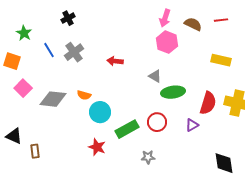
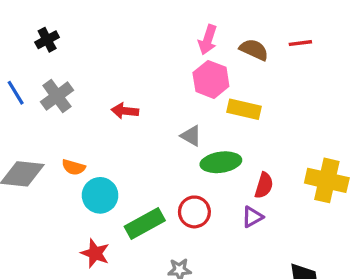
yellow rectangle: (221, 60) -> (244, 109), moved
red semicircle: (208, 103) -> (264, 185), moved, size x0.7

